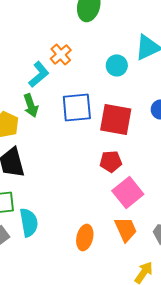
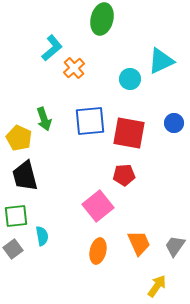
cyan L-shape: (39, 74) -> (52, 48), moved
pink square: (128, 192) -> (98, 206), moved
cyan semicircle: (29, 222) -> (42, 236), size x0.7

